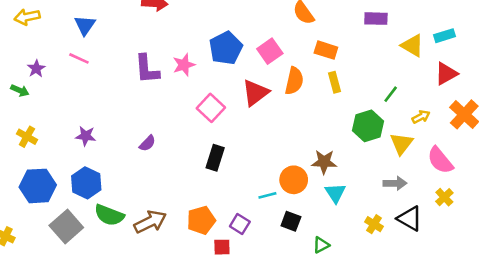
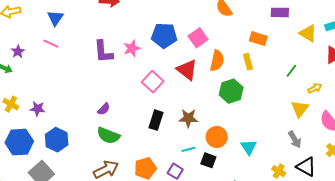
blue pentagon: (226, 48) -> (164, 35), turned 30
orange rectangle: (326, 50) -> (258, 39), moved
red triangle: (255, 93) -> (187, 70), turned -45
green hexagon: (368, 126) -> (231, 91), moved
purple star: (86, 136) -> (38, 109), moved
brown star: (324, 162) -> (188, 118), moved
gray arrow: (395, 183) -> (295, 139), turned 60
cyan line: (267, 195) -> (188, 149), moved
green semicircle: (109, 215) -> (108, 136), moved
black square: (291, 221) -> (208, 160), moved

